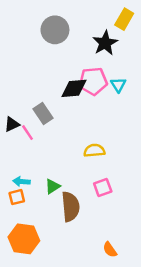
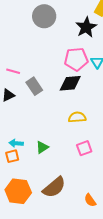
black diamond: (74, 88) -> (70, 83), moved
pink line: (27, 133) -> (13, 71), moved, turned -40
brown semicircle: (70, 207) -> (54, 187), moved, turned 55

